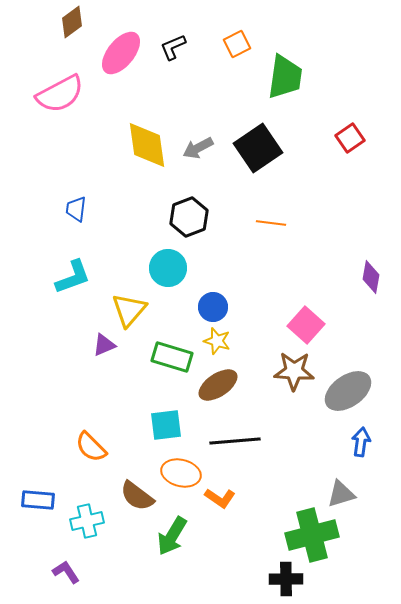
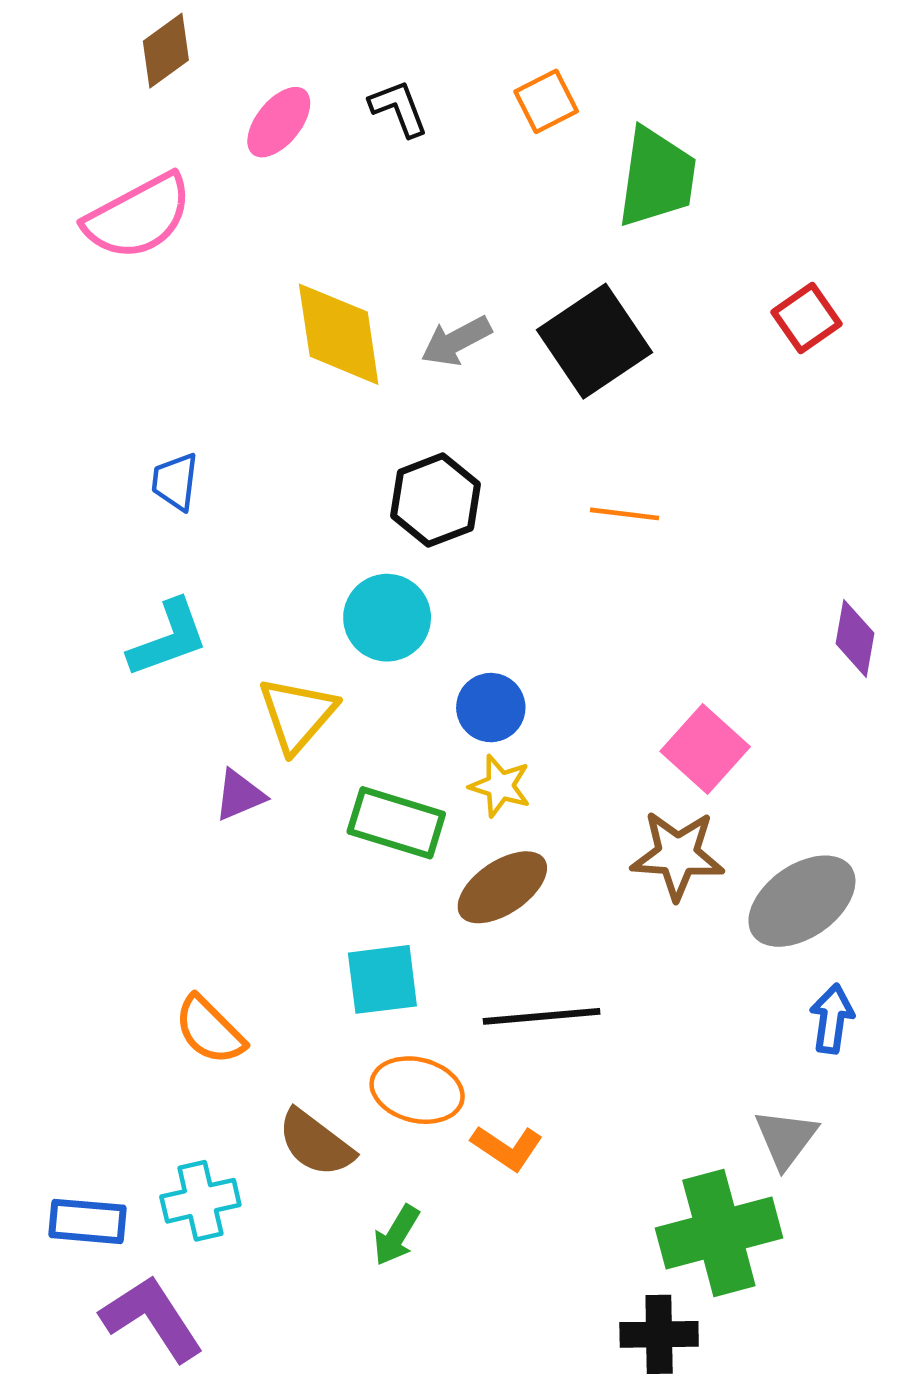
black L-shape: (173, 47) -> (399, 108), turned 92
pink ellipse: (121, 53) -> (279, 122), size x0.7
gray triangle: (341, 494) -> (786, 1139), turned -36
blue rectangle: (38, 500) -> (87, 1221), moved
green arrow: (172, 536) -> (396, 1235), size x0.7
purple L-shape: (66, 572) -> (152, 1318), size x1.6

